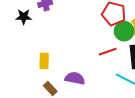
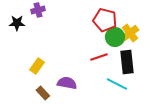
yellow rectangle: (44, 61) -> (37, 66), turned 35

